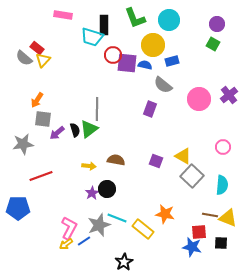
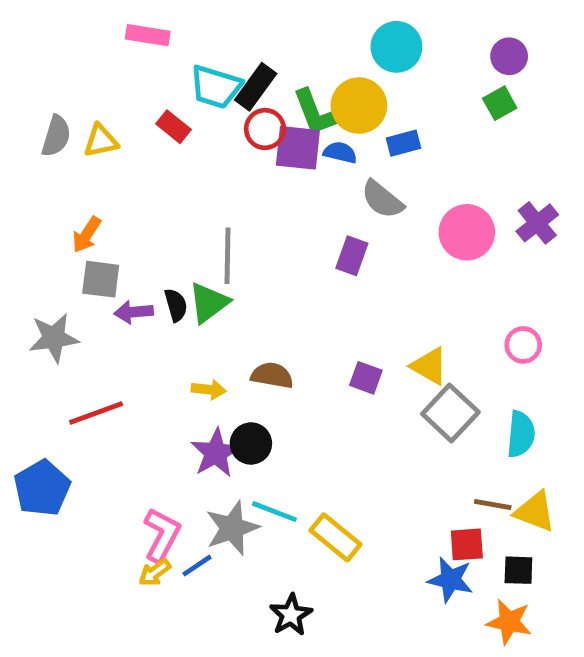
green L-shape: (135, 18) -> (317, 113), moved
black rectangle: (104, 25) -> (256, 87), moved, turned 36
green square: (213, 44) -> (500, 103), turned 32
red rectangle: (37, 48) -> (173, 127), moved
gray semicircle: (24, 58) -> (56, 136), turned -114
yellow triangle: (43, 60) -> (101, 141), turned 35
purple arrow: (57, 133) -> (134, 312), turned 35
purple star: (92, 193) -> (216, 453), size x1.5
blue pentagon: (18, 208) -> (42, 488), turned -30
orange star: (165, 214) -> (509, 622), moved

